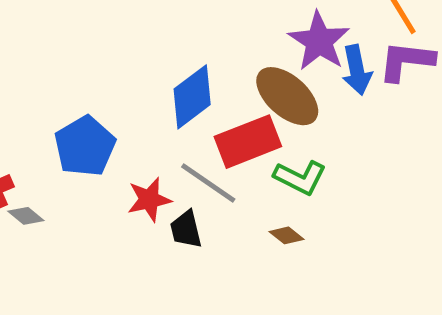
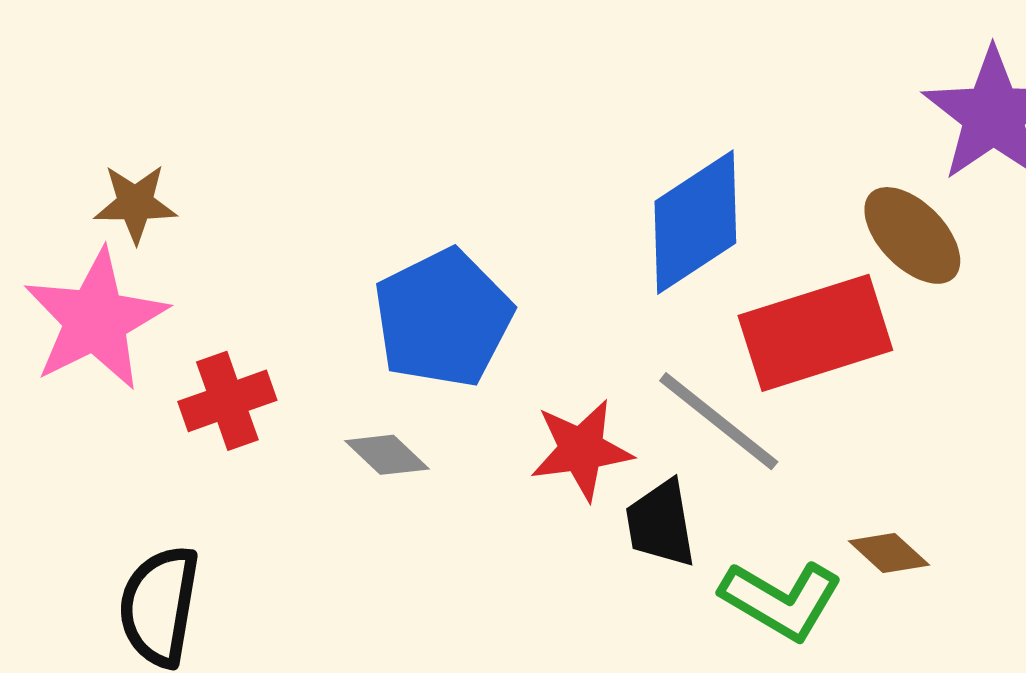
brown ellipse: (287, 96) -> (912, 235), size x0.7
green L-shape: (300, 178) -> (781, 600), moved
gray diamond: (26, 216) -> (387, 455), moved

